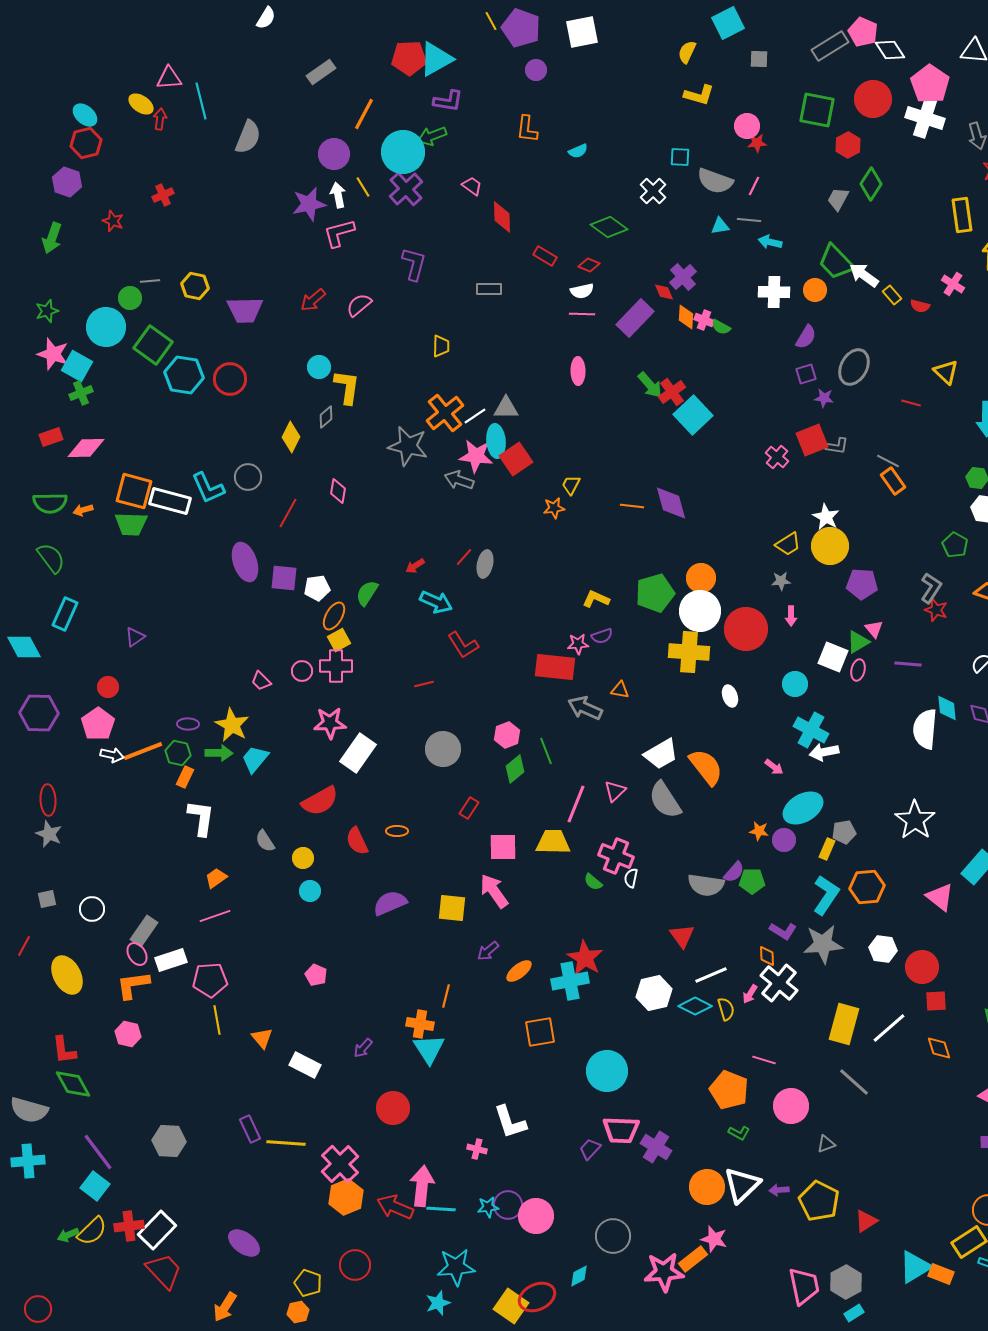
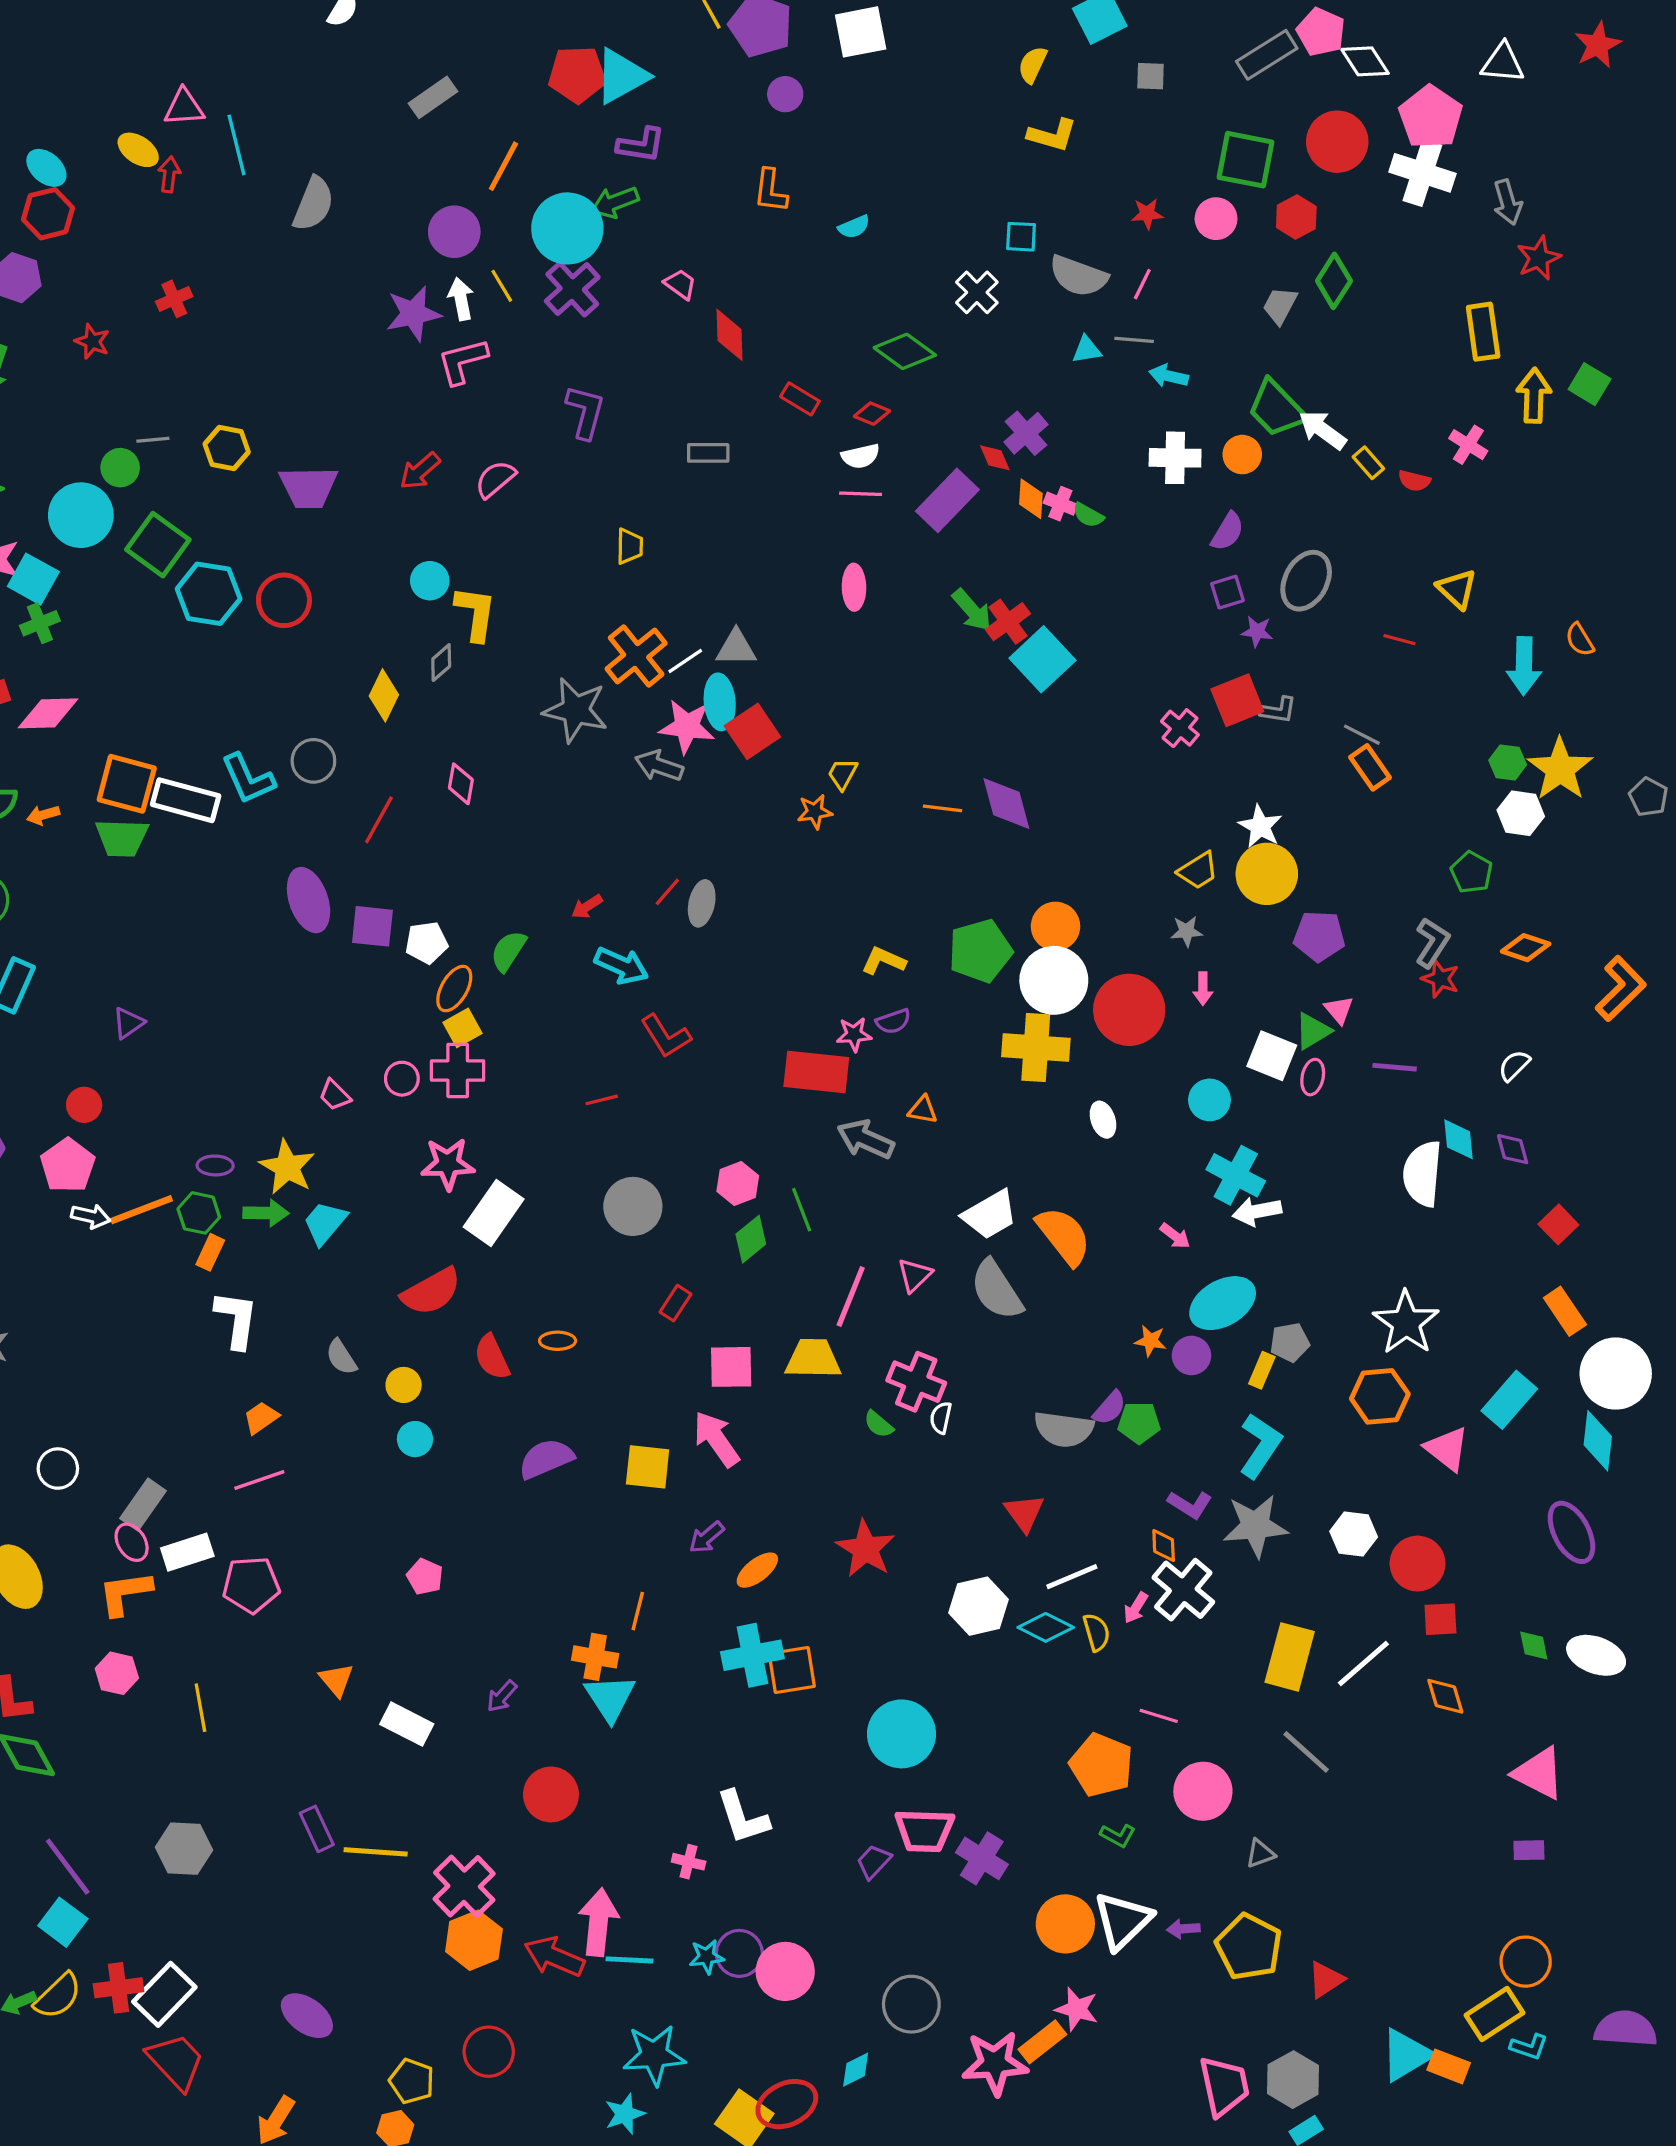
pink circle: (747, 126) -> (1216, 219), moved
orange hexagon: (867, 887) -> (1380, 1396), moved
cyan cross: (570, 981) -> (752, 1655), moved
yellow line: (217, 1020) -> (200, 1708), moved

